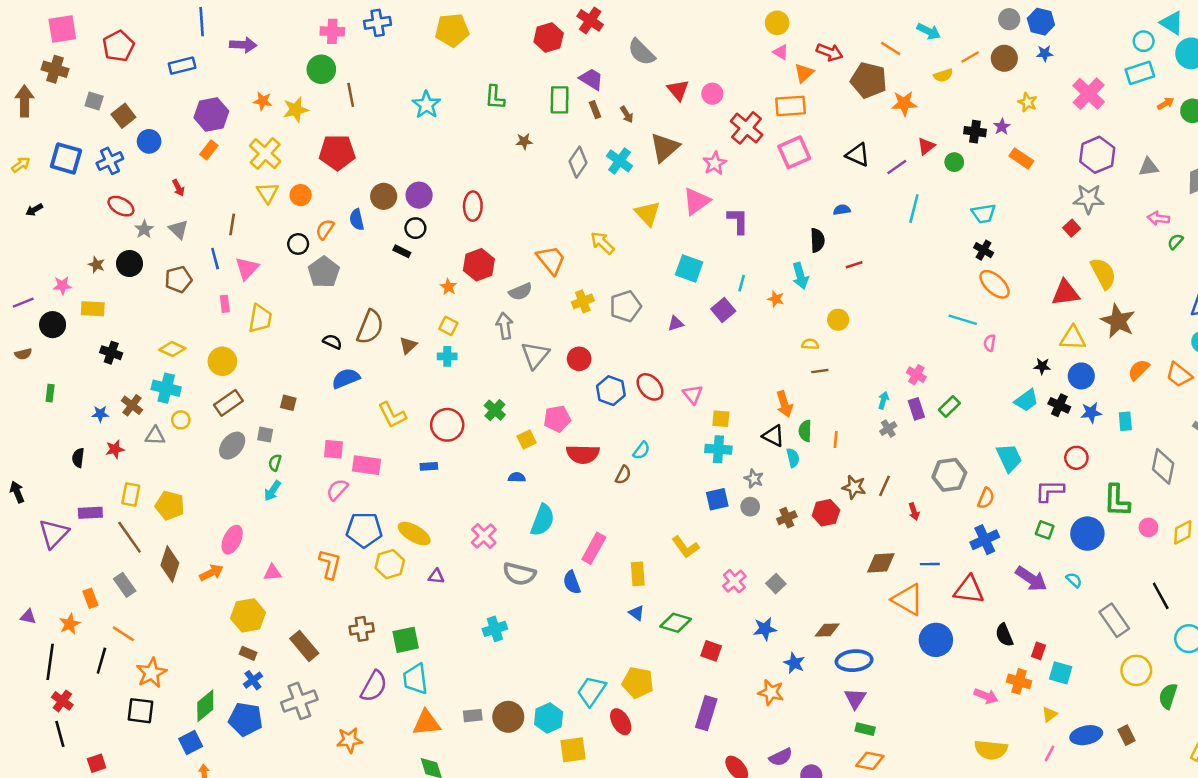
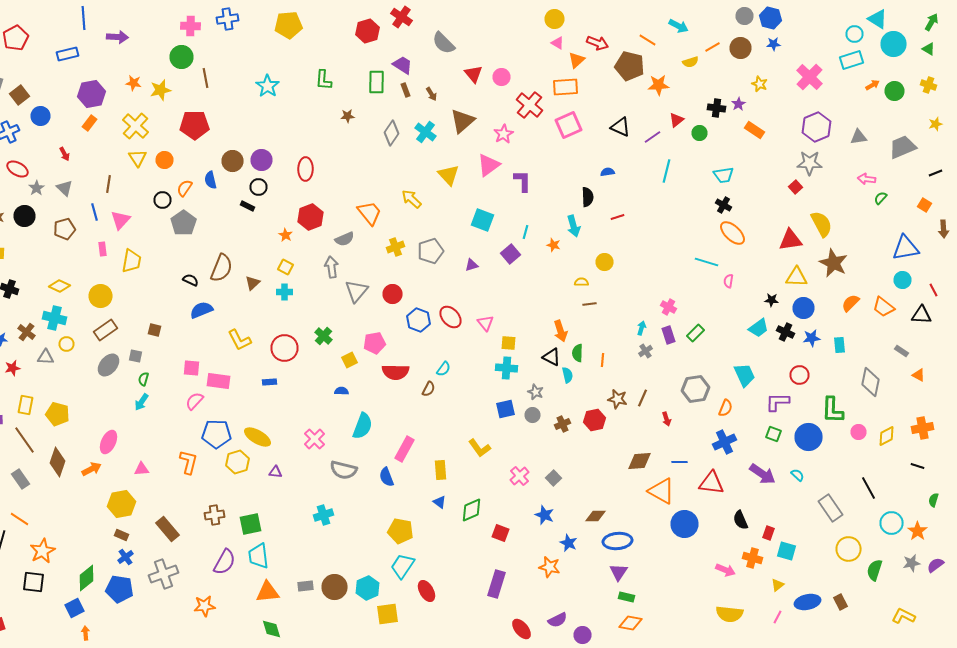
green diamond: (676, 623) -> (472, 510), turned -40
blue star: (765, 629) -> (544, 515), turned 30
yellow pentagon: (638, 683) -> (400, 531), moved

